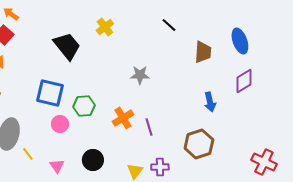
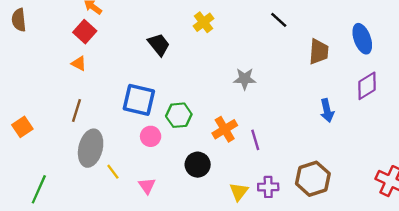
black trapezoid: (67, 46) -> (159, 45), size x0.7
brown hexagon: (199, 144) -> (313, 179), moved
black circle: (93, 160) -> (198, 165), moved

